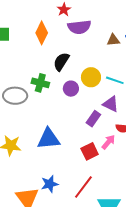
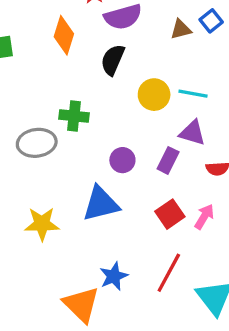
black semicircle: (61, 62) -> (113, 60), moved
purple circle: (71, 89) -> (122, 160), moved
pink arrow: (108, 142) -> (204, 217), moved

